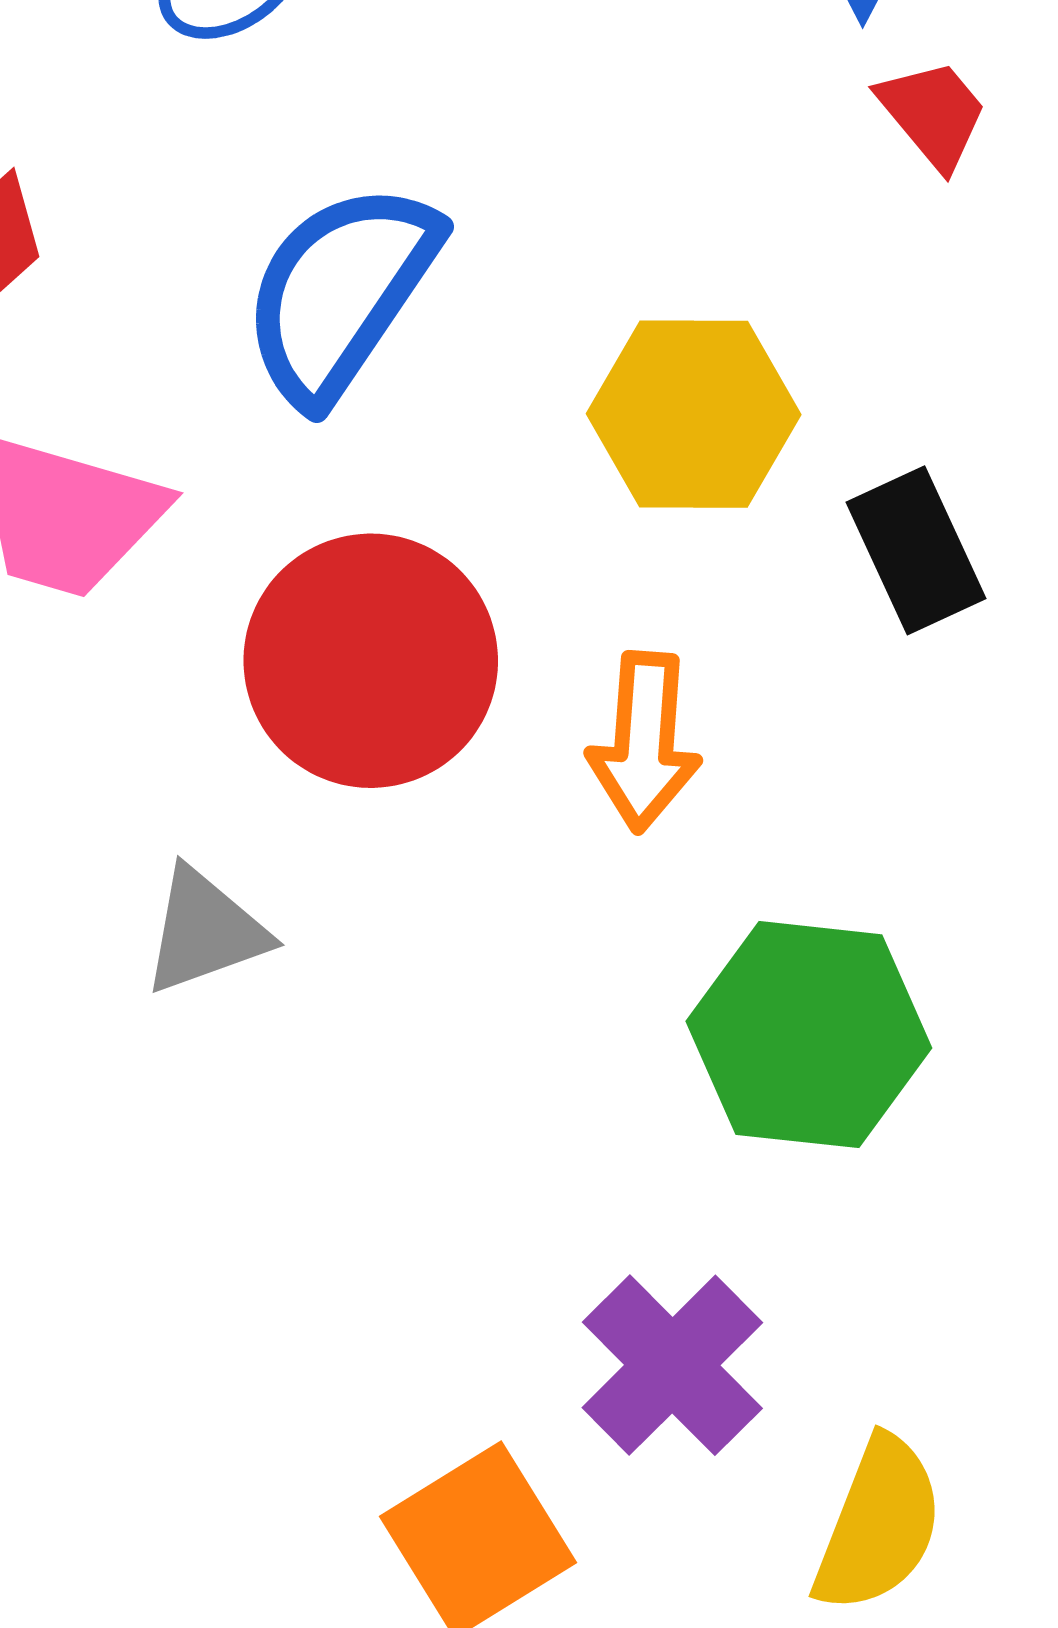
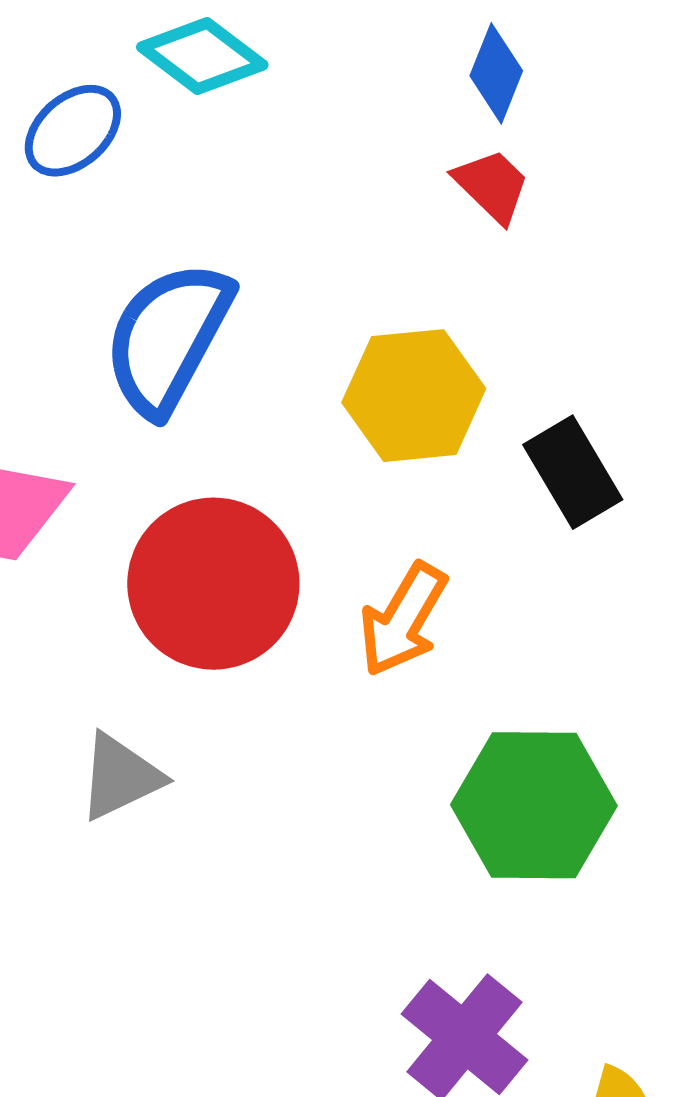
red trapezoid: (933, 114) -> (492, 186), moved
orange arrow: (644, 742) -> (403, 619), turned 32

